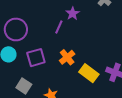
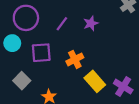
purple star: (73, 13) -> (91, 23), moved
purple line: (59, 27) -> (62, 24), moved

